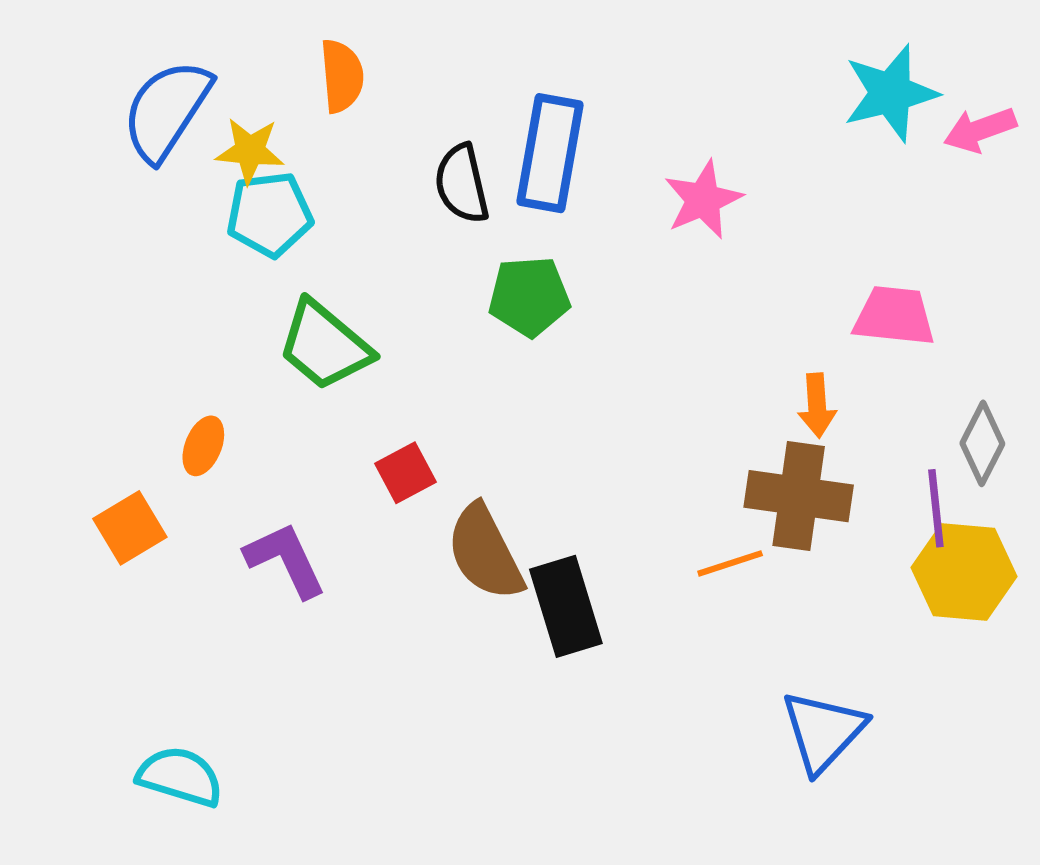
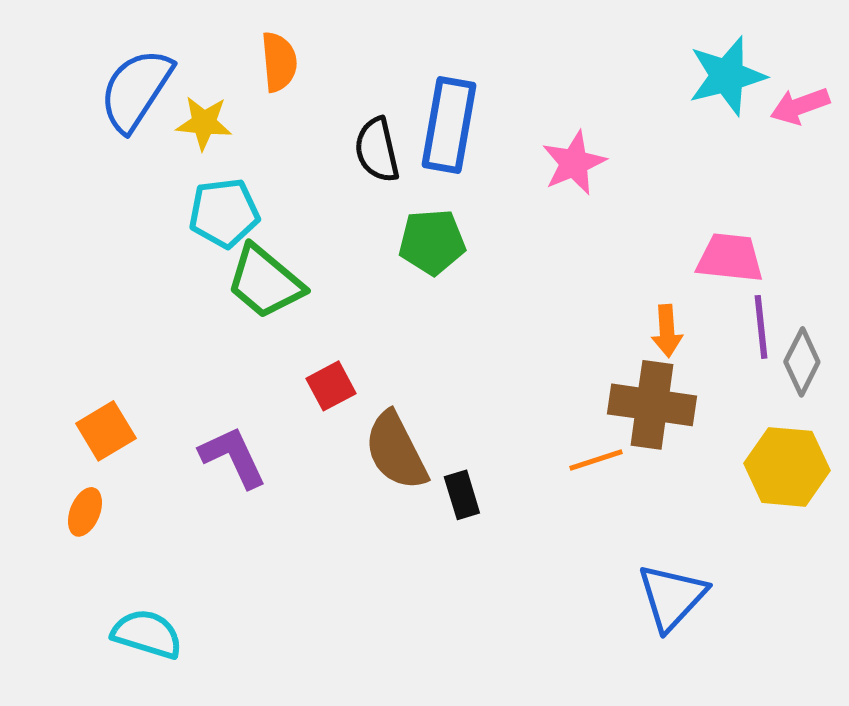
cyan pentagon: (269, 214) -> (224, 213), moved
orange ellipse: (203, 446) -> (85, 512), moved
purple line: (936, 508) -> (761, 327), moved
black rectangle: (566, 606) -> (462, 495), size x0.6

